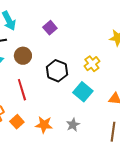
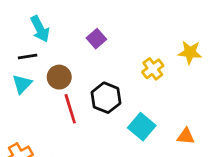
yellow cross: (92, 64) -> (153, 69), moved
red line: (22, 90) -> (70, 109), moved

